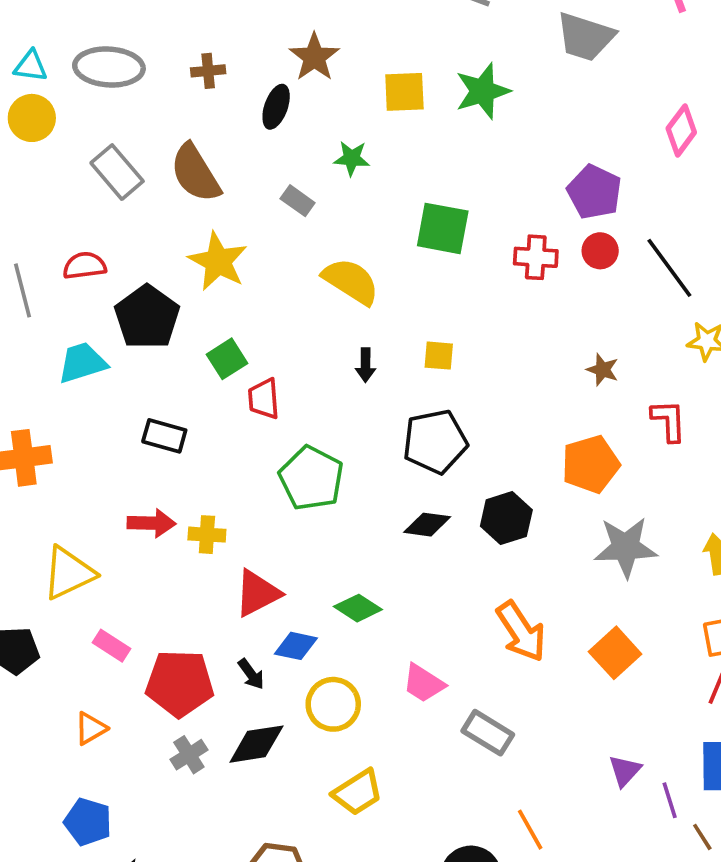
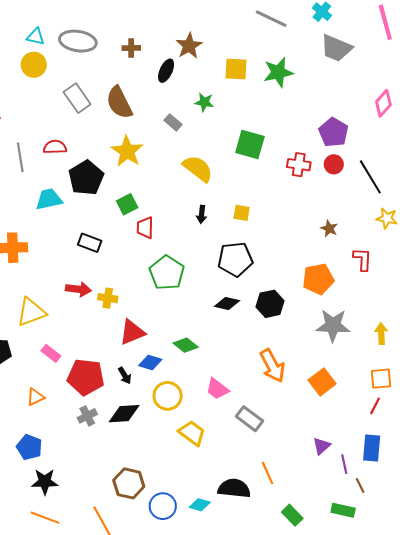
yellow trapezoid: (358, 792) -> (192, 433), moved, turned -116

